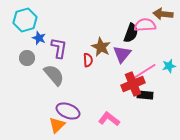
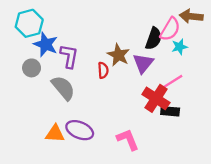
pink semicircle: (145, 25) -> (170, 29), turned 125
blue star: (39, 38) -> (46, 44), size x1.5
cyan star: (169, 66) -> (179, 47), moved
red cross: (133, 84) -> (156, 98), turned -35
pink L-shape: (109, 119) -> (128, 140), turned 30
orange triangle: (57, 125) -> (55, 134), moved, turned 48

